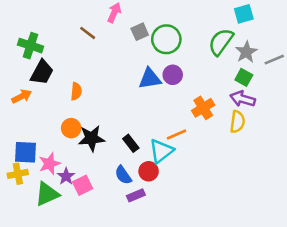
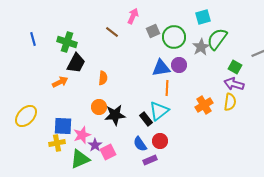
cyan square: (244, 14) -> (203, 17), moved
gray star: (246, 52) -> (201, 47), moved
orange cross: (203, 108) -> (204, 105), moved
orange line: (176, 134) -> (167, 88), moved, turned -63
cyan triangle: (161, 151) -> (159, 111), moved

